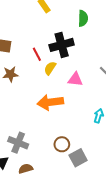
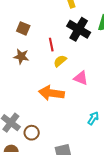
black cross: (62, 45) -> (79, 29), moved, turned 30
brown circle: (62, 144) -> (32, 133), moved

